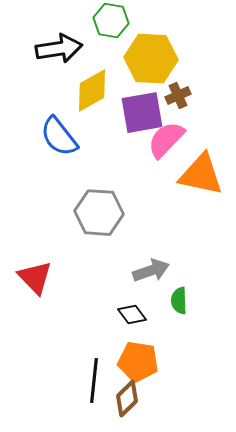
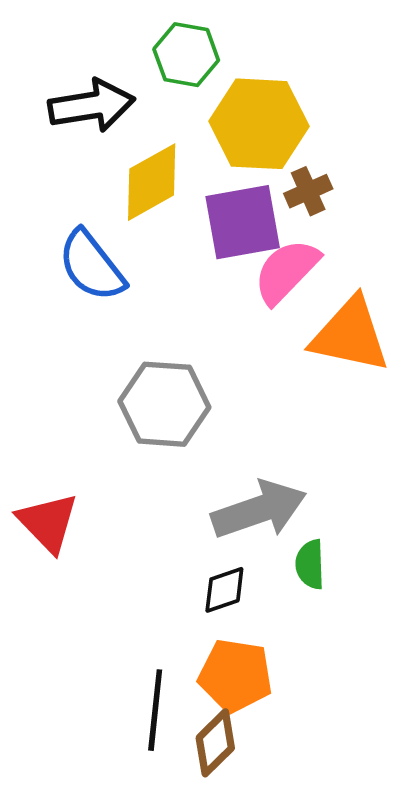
gray arrow: (151, 271) -> (259, 510), size x1.4
black diamond: (132, 315) -> (224, 590), turned -72

